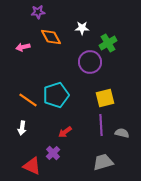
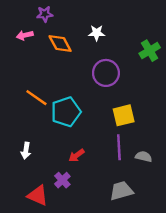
green cross: (108, 43) -> (150, 51), moved
pink arrow: (23, 47) -> (25, 35), moved
orange line: (28, 100) -> (36, 98), moved

